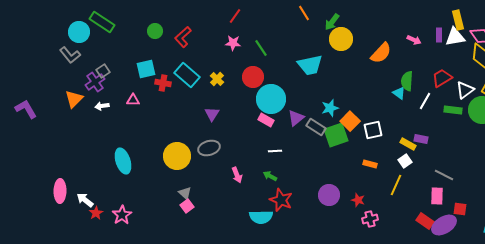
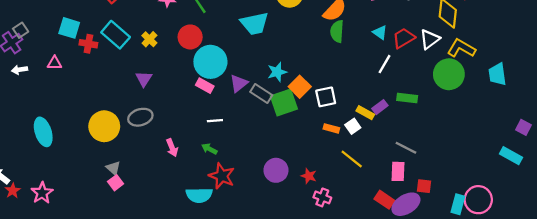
cyan square: (146, 69) -> (69, 28), turned 30
green semicircle: (407, 81) -> (337, 31), moved
white triangle: (465, 90) -> (430, 39), moved
cyan triangle: (399, 93) -> (380, 32), moved
green rectangle: (453, 110) -> (407, 98), moved
purple rectangle: (421, 139) -> (380, 107), turned -48
white square: (405, 161) -> (353, 126), moved
orange rectangle: (370, 164) -> (331, 128), moved
yellow line: (396, 185) -> (352, 159), turned -75
pink cross: (370, 219) -> (322, 197), turned 35

